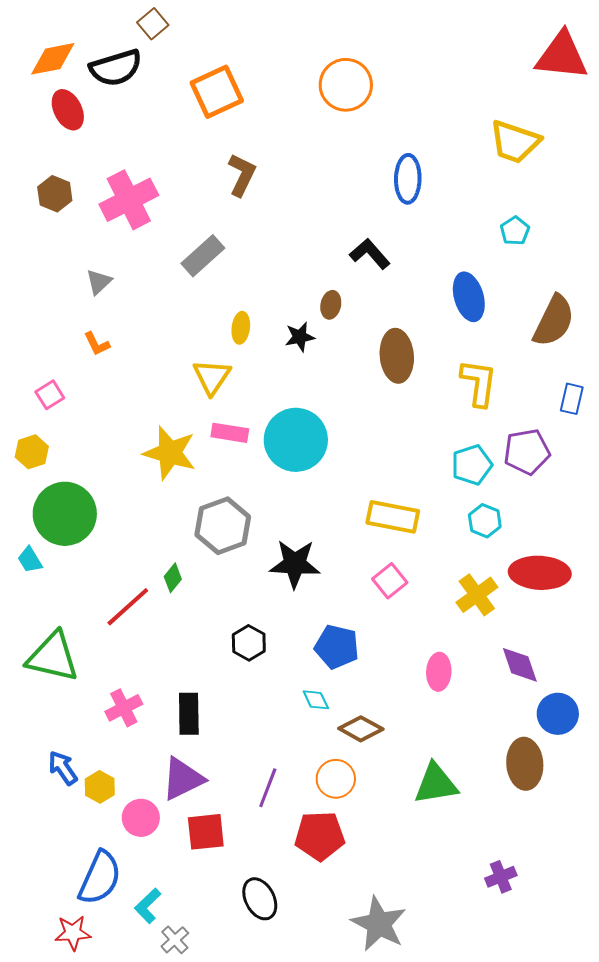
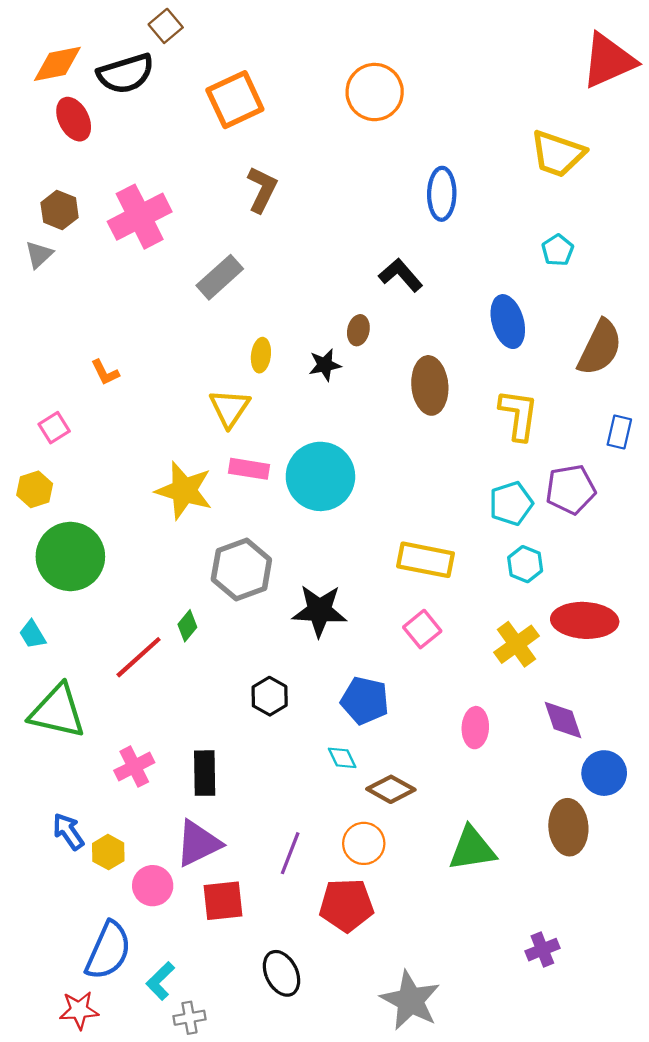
red triangle: (562, 56) -> (608, 61), turned -30
gray triangle: (99, 282) -> (39, 254), moved
cyan trapezoid: (30, 560) -> (32, 634), moved
gray cross: (175, 940) -> (189, 1018), turned 32

